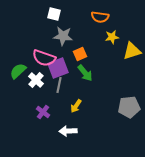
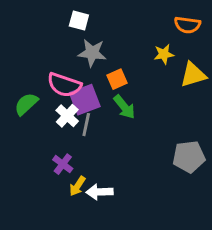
orange semicircle: (100, 17) -> (187, 25), moved
white cross: (36, 80) -> (67, 116), moved
yellow arrow: (76, 106) -> (77, 186), moved

